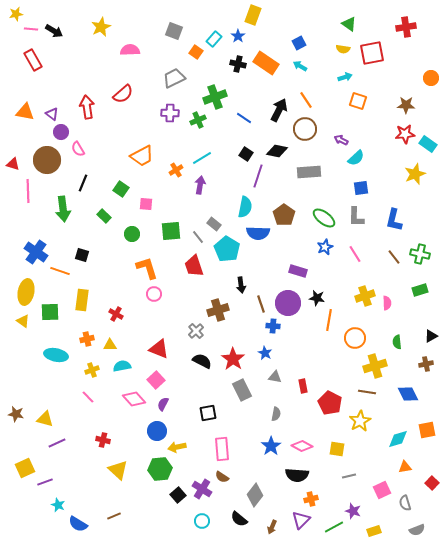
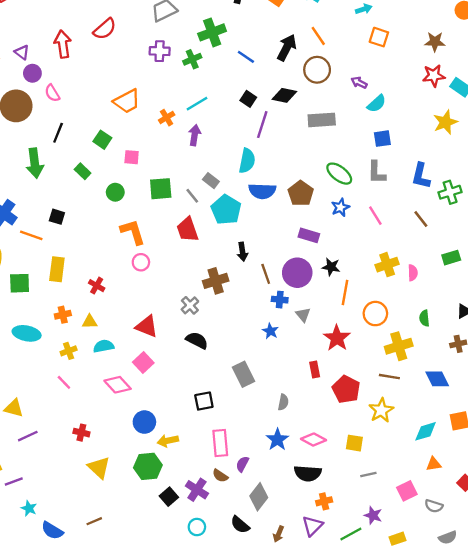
brown pentagon: (284, 215) -> (301, 193), moved
green cross: (420, 254) -> (450, 192), moved, turned -30
red star: (233, 359) -> (337, 338), moved
gray triangle: (275, 377) -> (303, 315), moved, turned 40
purple semicircle: (163, 404) -> (242, 464), moved
gray semicircle: (405, 503) -> (434, 506), turned -56

